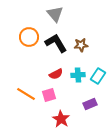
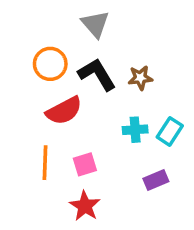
red semicircle: (56, 74) -> (64, 111), moved, size x1.5
orange line: (26, 94) -> (45, 163), turned 60
red star: (61, 119) -> (85, 206), moved

